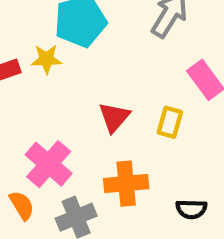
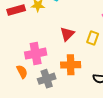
pink cross: (49, 164) -> (36, 54), turned 35

